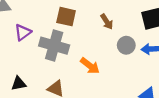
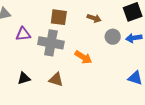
brown arrow: (107, 22) -> (94, 18), turned -32
purple triangle: (23, 32) -> (23, 34), turned 35

